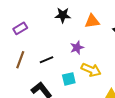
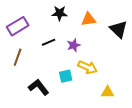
purple rectangle: (20, 28) -> (18, 26), size x1.5
black line: (47, 60) -> (49, 42), moved

